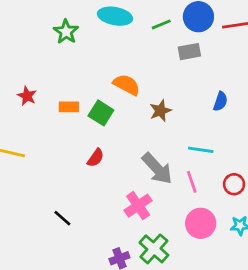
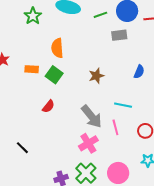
orange semicircle: (127, 85) -> (57, 48), moved, turned -126
pink cross: (138, 206) -> (88, 143), moved
pink circle: (201, 223) -> (118, 173), moved

